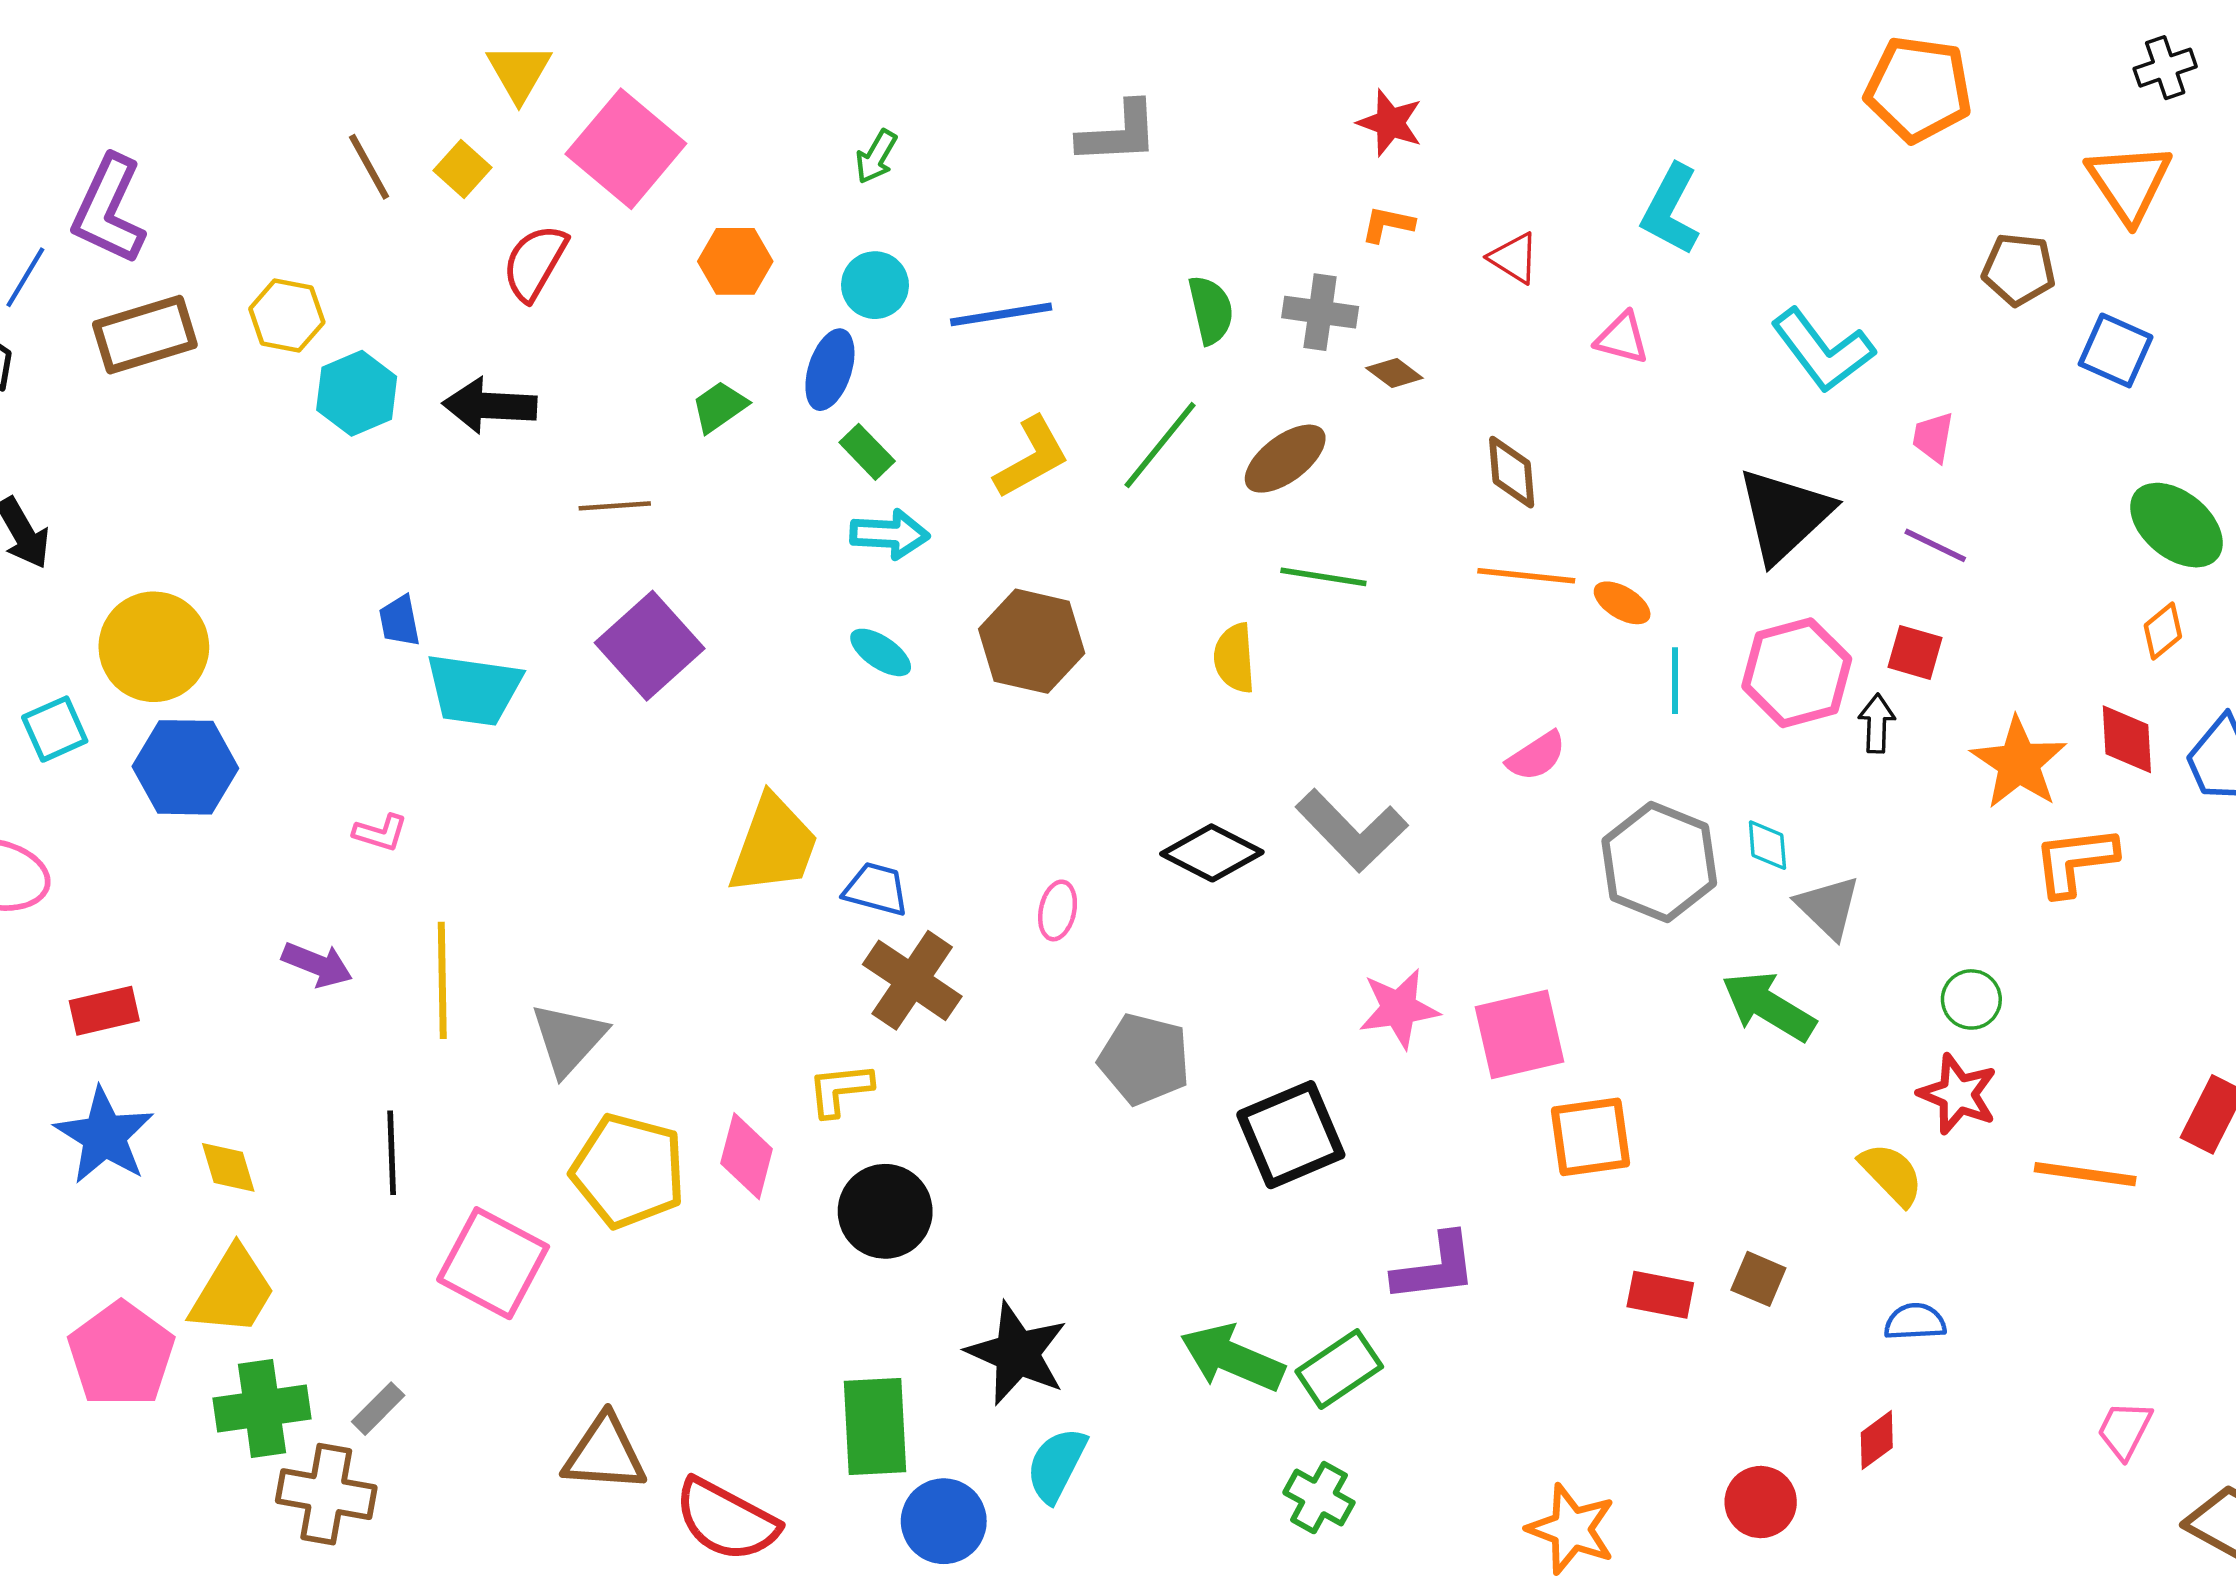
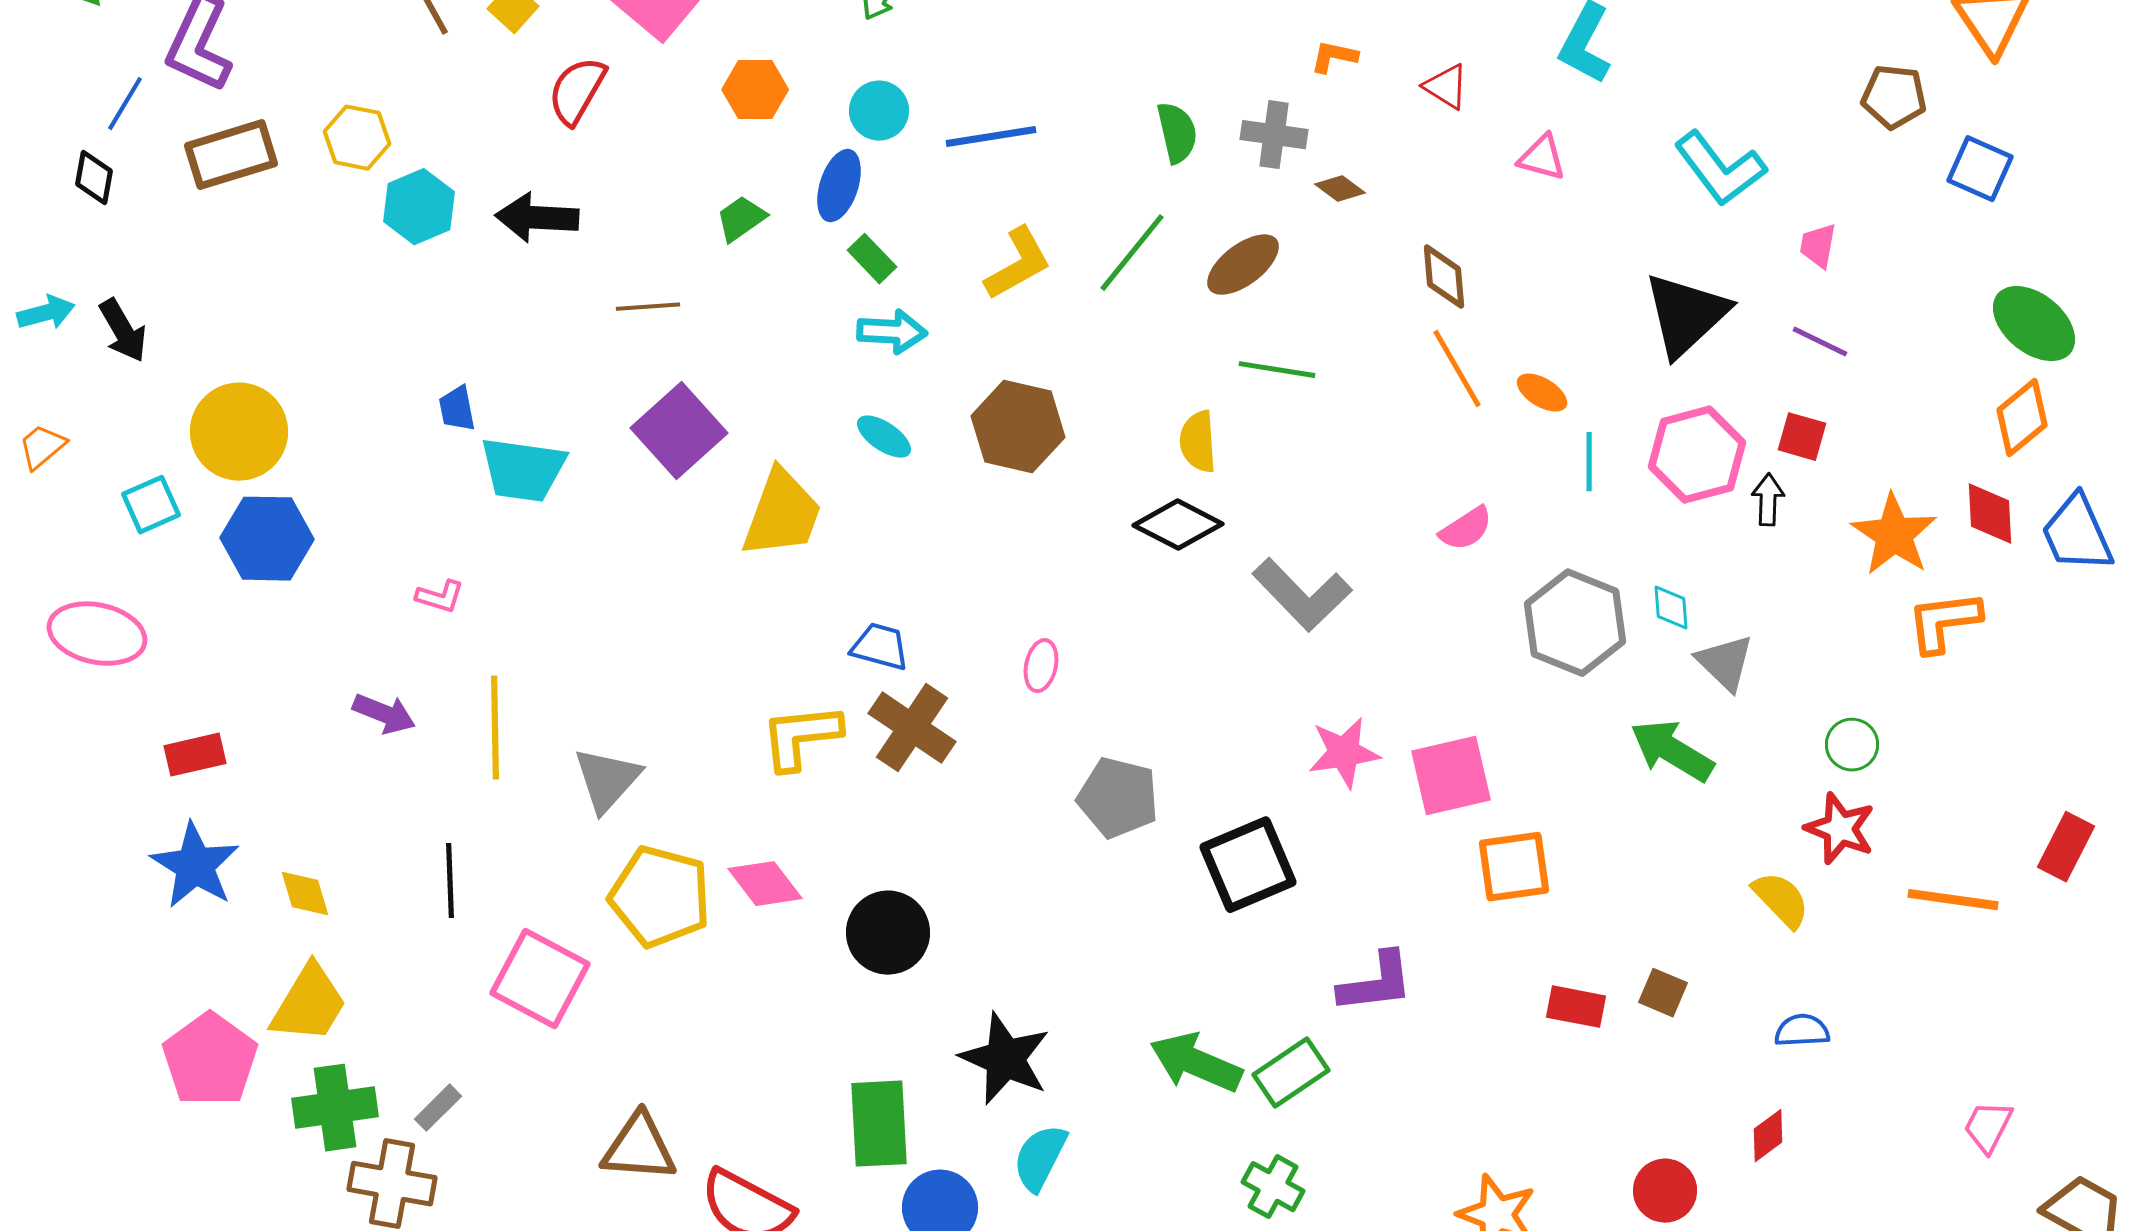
orange line: (1526, 576) -> (1457, 369), turned 54
orange diamond: (2163, 631) -> (2022, 418), size x1.5
yellow trapezoid: (774, 845) -> (782, 514), moved
black diamond: (1212, 853) -> (1178, 525), moved
yellow L-shape: (840, 1090) -> (801, 737), moved, size x1.4
pink diamond: (747, 1156) -> (765, 884), turned -52

